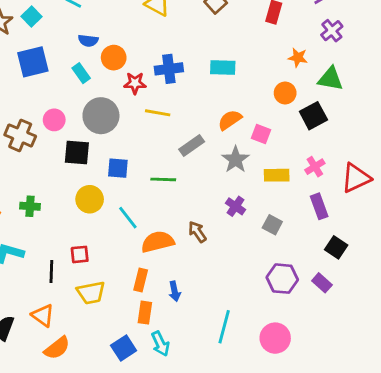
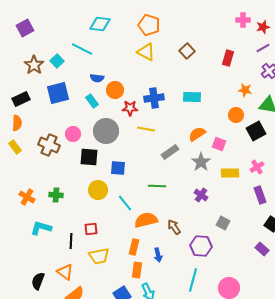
green line: (163, 179) -> (157, 186), moved
gray square: (272, 225) -> (223, 223), moved
brown arrow: (197, 232) -> (174, 227), moved
purple hexagon: (282, 279) -> (201, 246), moved

